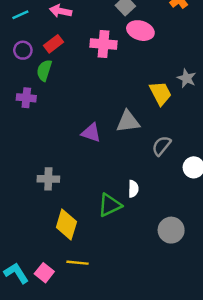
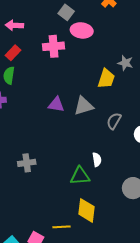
yellow trapezoid: (161, 93) -> (106, 79), turned 55
purple triangle: (91, 133) -> (56, 104), moved
green triangle: (110, 205) -> (80, 176), turned 30
yellow diamond: (66, 225) -> (87, 210), moved

